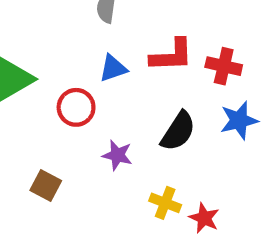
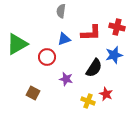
red cross: (224, 66) -> (117, 27), moved
blue star: (239, 120) -> (114, 55), moved
red star: (204, 218) -> (106, 94), moved

